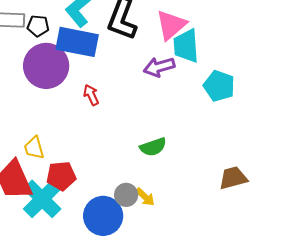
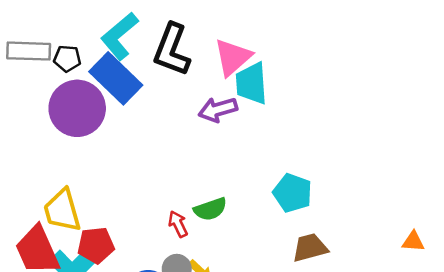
blue rectangle: (77, 42) -> (116, 78), turned 33
cyan pentagon: (219, 86) -> (292, 193), moved
red arrow: (91, 95) -> (178, 224), moved
yellow trapezoid: (34, 148) -> (62, 210), size x1.5

